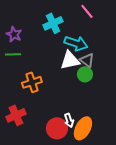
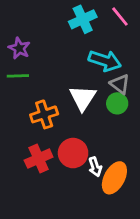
cyan cross: (53, 23) -> (83, 19), moved
white triangle: (70, 60) -> (83, 98), moved, turned -45
red cross: (16, 115) -> (39, 159), moved
red circle: (57, 128) -> (73, 153), moved

